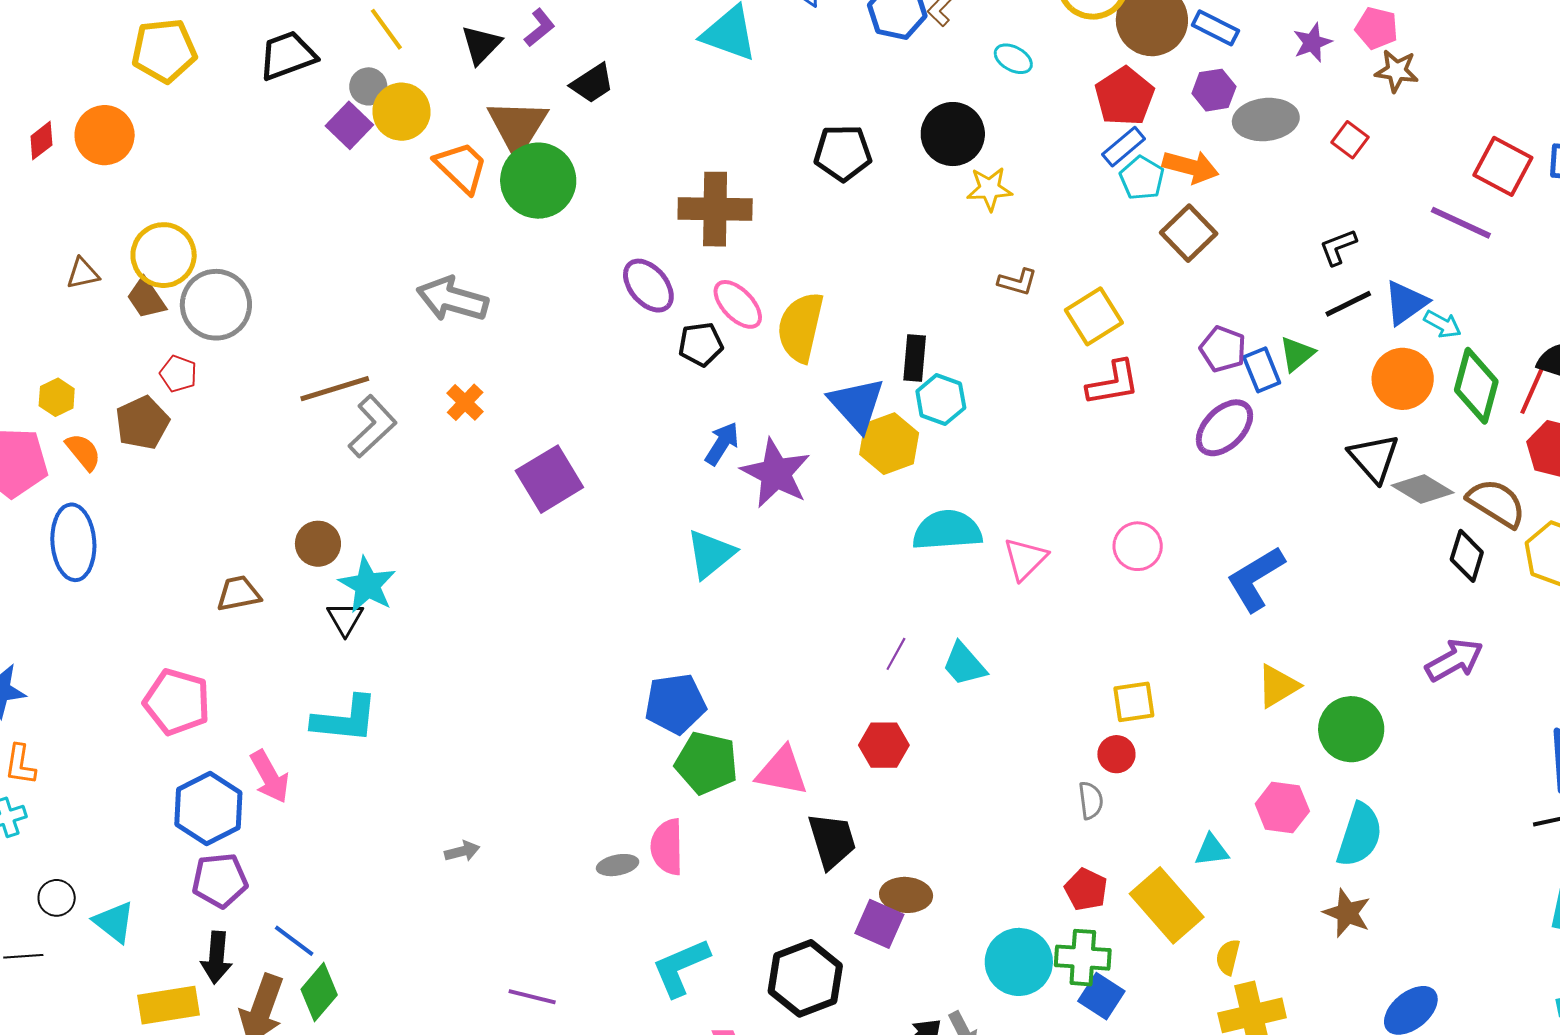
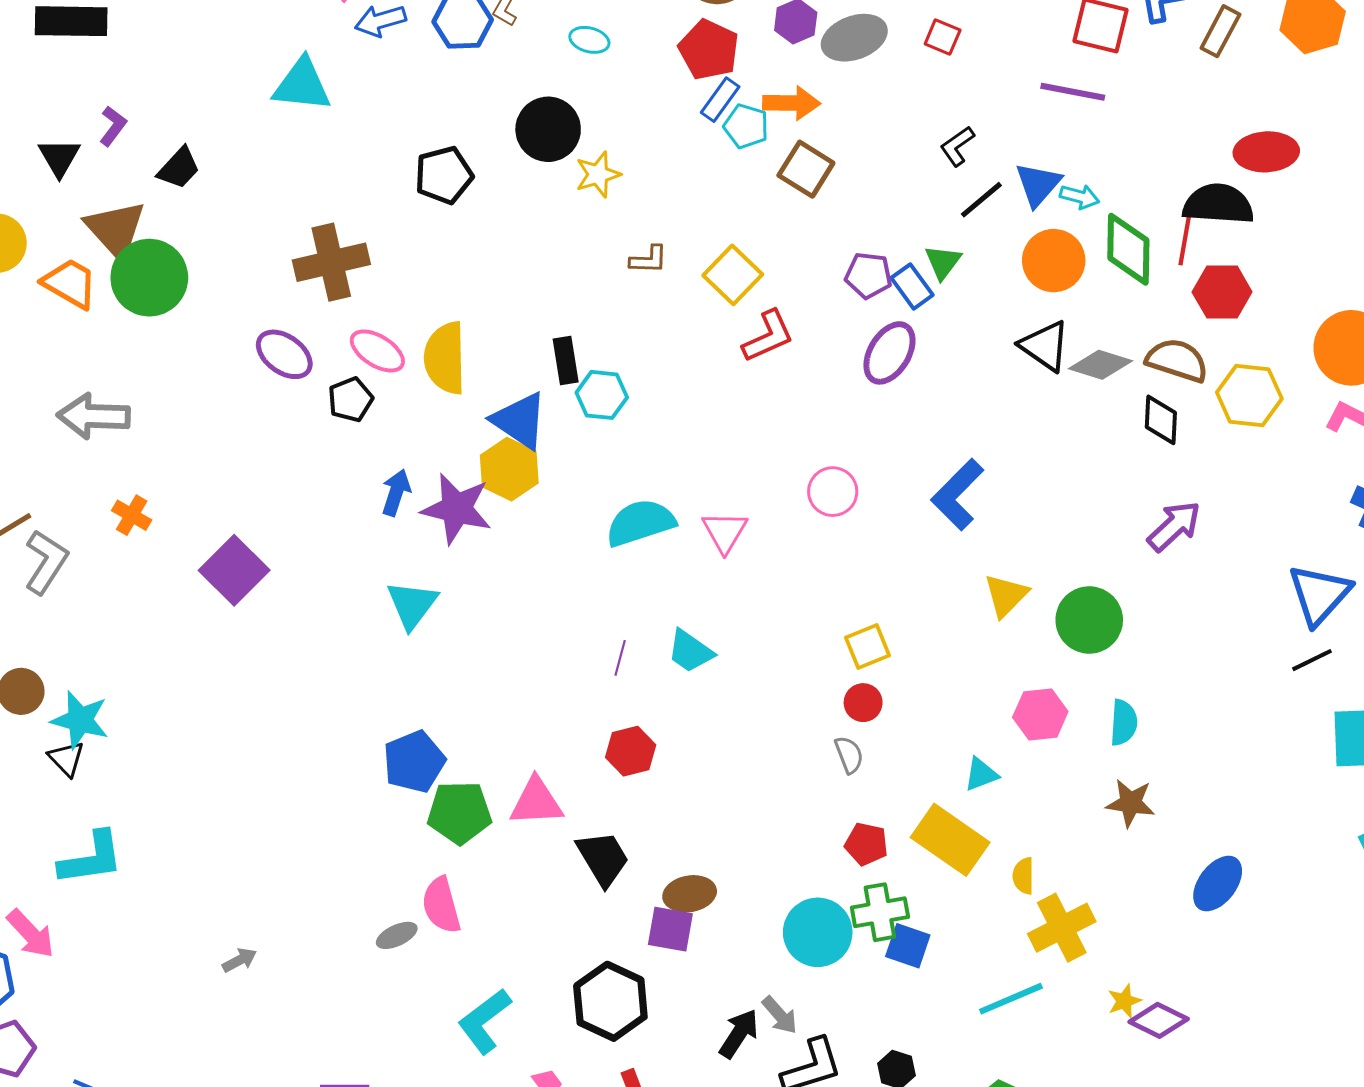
yellow hexagon: (889, 444) -> (509, 469), moved
cyan semicircle: (1360, 835) -> (1124, 723), size x0.7

